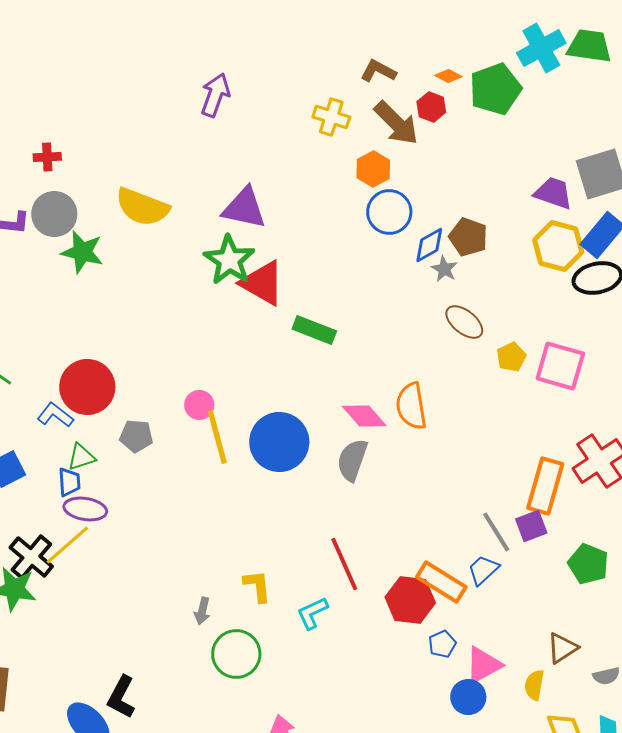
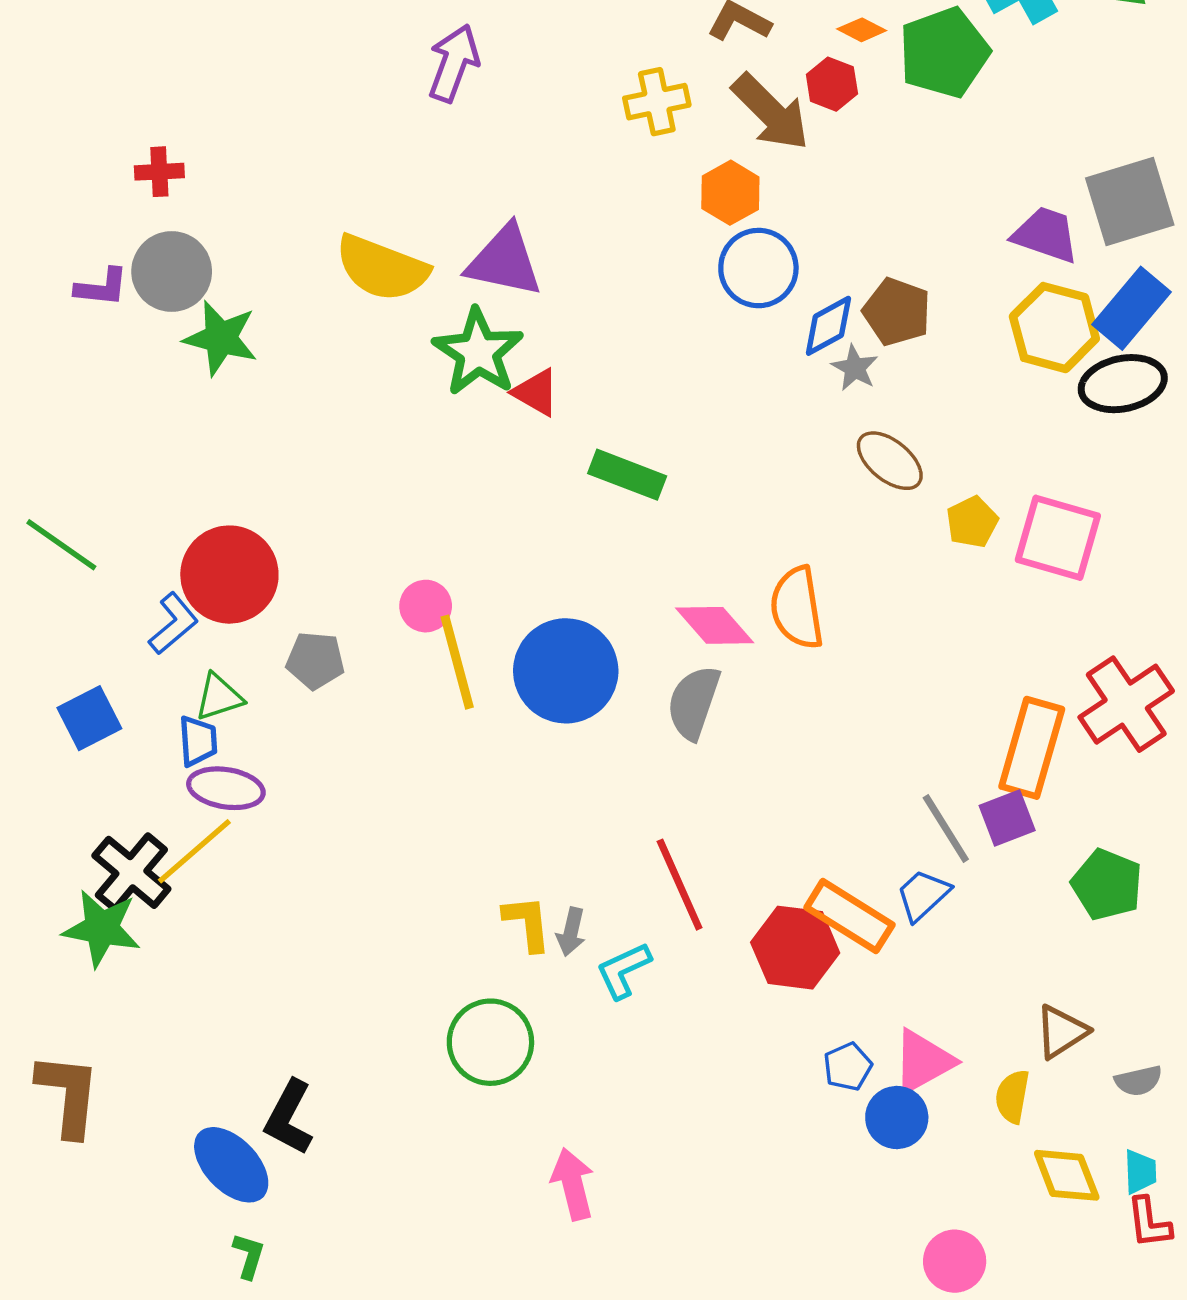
yellow cross: (331, 117) -> (657, 102), turned -30
yellow semicircle: (142, 207) -> (382, 268), moved
red triangle: (262, 283) -> (536, 392), size x0.6
blue L-shape: (55, 415) -> (173, 624), turned 102
gray arrow: (202, 611) -> (571, 932), moved
blue pentagon: (442, 644) -> (848, 1067), moved

